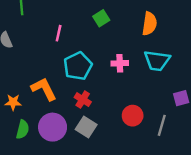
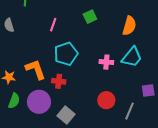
cyan trapezoid: (157, 61) -> (132, 57), turned -65
pink cross: (120, 63) -> (106, 62), moved
red cross: (83, 100) -> (59, 81), moved, turned -32
gray square: (86, 127) -> (66, 115), moved

